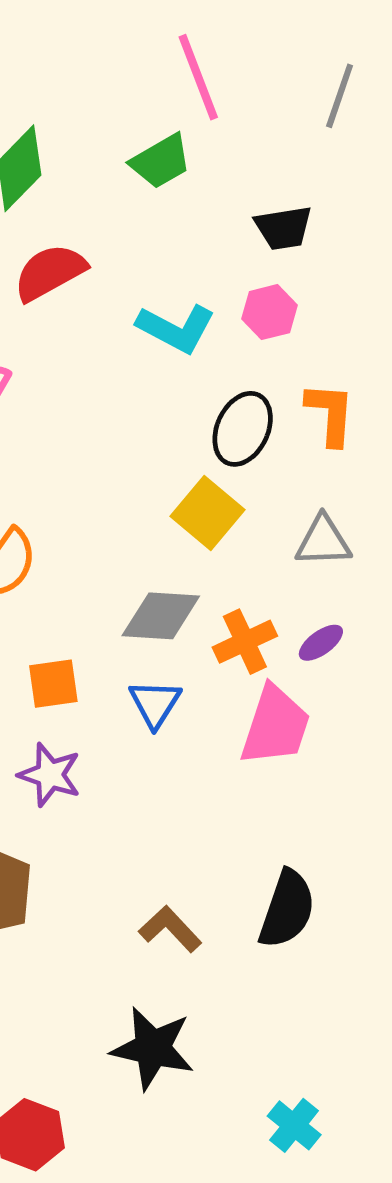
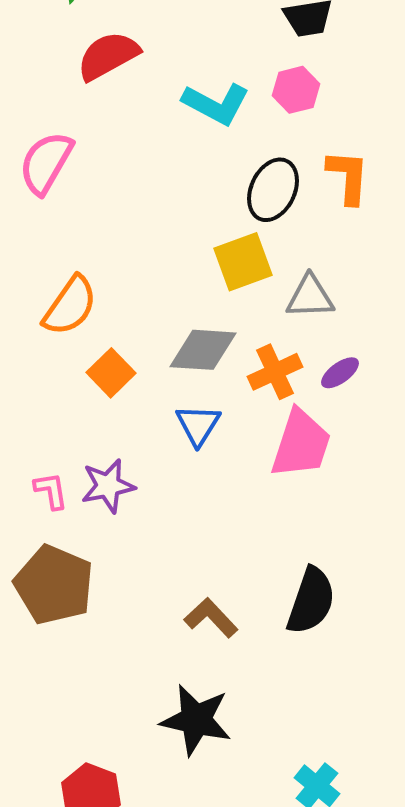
yellow square: (208, 513) -> (243, 262), turned 30
gray triangle: (323, 541) -> (310, 297), moved
orange square: (53, 684) -> (111, 373), moved, turned -36
purple star: (50, 775) -> (108, 486), turned -30

